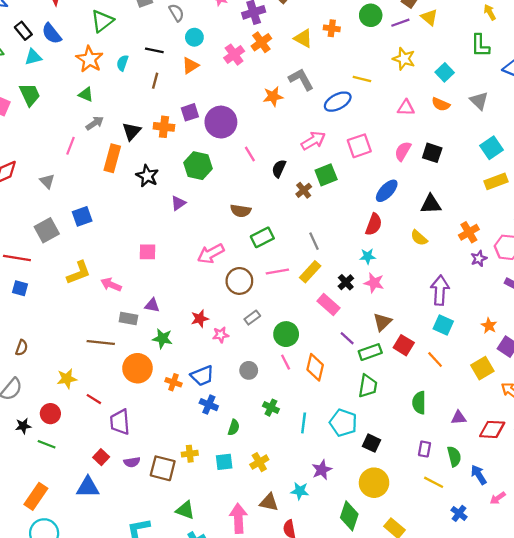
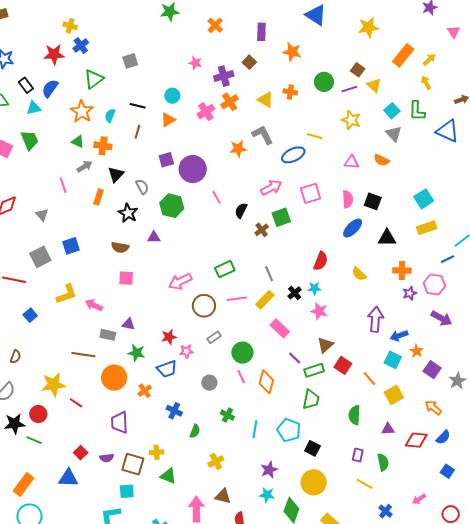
gray semicircle: (176, 13) -> (142, 187), moved
blue semicircle: (52, 34) -> (50, 88), turned 72
cyan square: (445, 72) -> (392, 111), moved
gray triangle: (479, 101) -> (394, 134), moved
orange cross: (164, 127) -> (103, 146), moved
pink line: (70, 146) -> (63, 185), turned -42
pink semicircle: (403, 151) -> (348, 199), turned 144
orange rectangle: (112, 158) -> (98, 197), size x0.7
blue ellipse: (387, 191) -> (353, 228), moved
purple triangle: (178, 203) -> (154, 237), turned 32
black triangle: (431, 204) -> (387, 238), moved
brown semicircle: (241, 211) -> (120, 247), moved
orange cross: (469, 232) -> (402, 271), turned 30
black cross: (346, 282) -> (295, 293), moved
blue square: (20, 288) -> (30, 315), moved, turned 32
cyan square: (443, 325) -> (393, 360), moved
yellow square: (482, 368) -> (394, 395), moved
blue trapezoid: (202, 376) -> (167, 369), moved
yellow star: (67, 379) -> (53, 385), size x1.4
orange cross: (173, 382) -> (145, 391), turned 32
purple trapezoid: (120, 422) -> (120, 422), moved
black star: (23, 426) -> (15, 424), size x1.5
cyan square: (224, 462) -> (127, 491), moved
blue arrow: (479, 475) -> (399, 336), moved, turned -78
cyan star: (300, 491) -> (267, 495), moved
green triangle: (185, 510) -> (168, 476), moved

